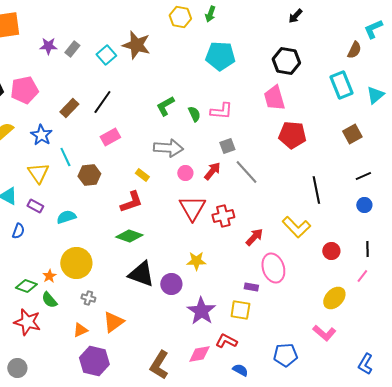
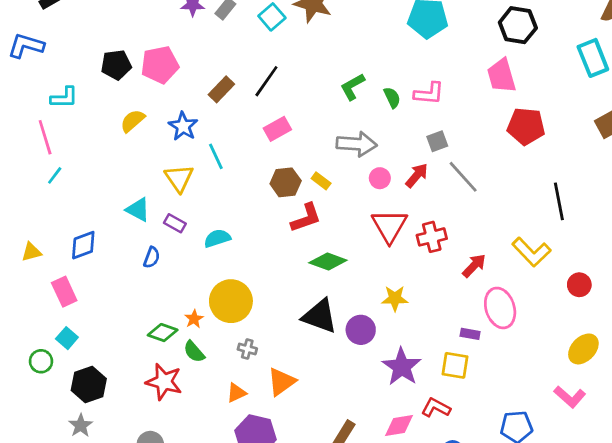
brown hexagon: (89, 175) -> (286, 182), moved
green diamond: (129, 236) -> (328, 262), moved

